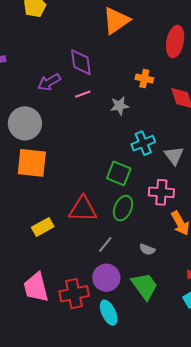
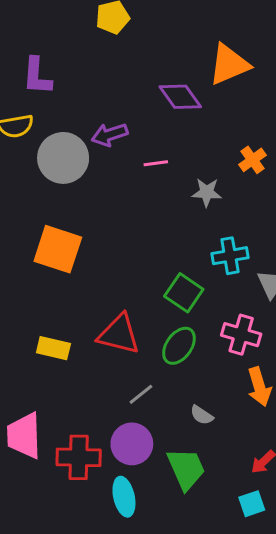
purple diamond: (81, 62) -> (180, 97), moved, turned -40
orange cross: (144, 79) -> (252, 160), turned 30
gray circle: (25, 123) -> (63, 158), moved
yellow rectangle: (43, 227) -> (53, 348), turned 30

